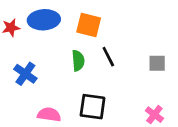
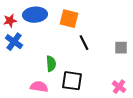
green semicircle: (78, 61) -> (51, 64), moved
blue cross: (25, 74) -> (14, 42), moved

